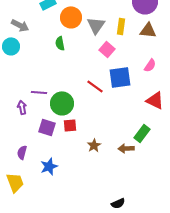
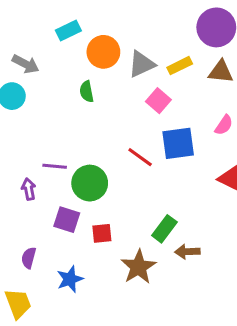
gray triangle: (96, 25) -> (142, 64), turned 30
yellow rectangle: (121, 26) -> (180, 66), turned 56
red square: (70, 125) -> (102, 233), moved
green rectangle: (142, 133) -> (164, 229), moved
brown star: (94, 145) -> (138, 267), moved, size x1.6

